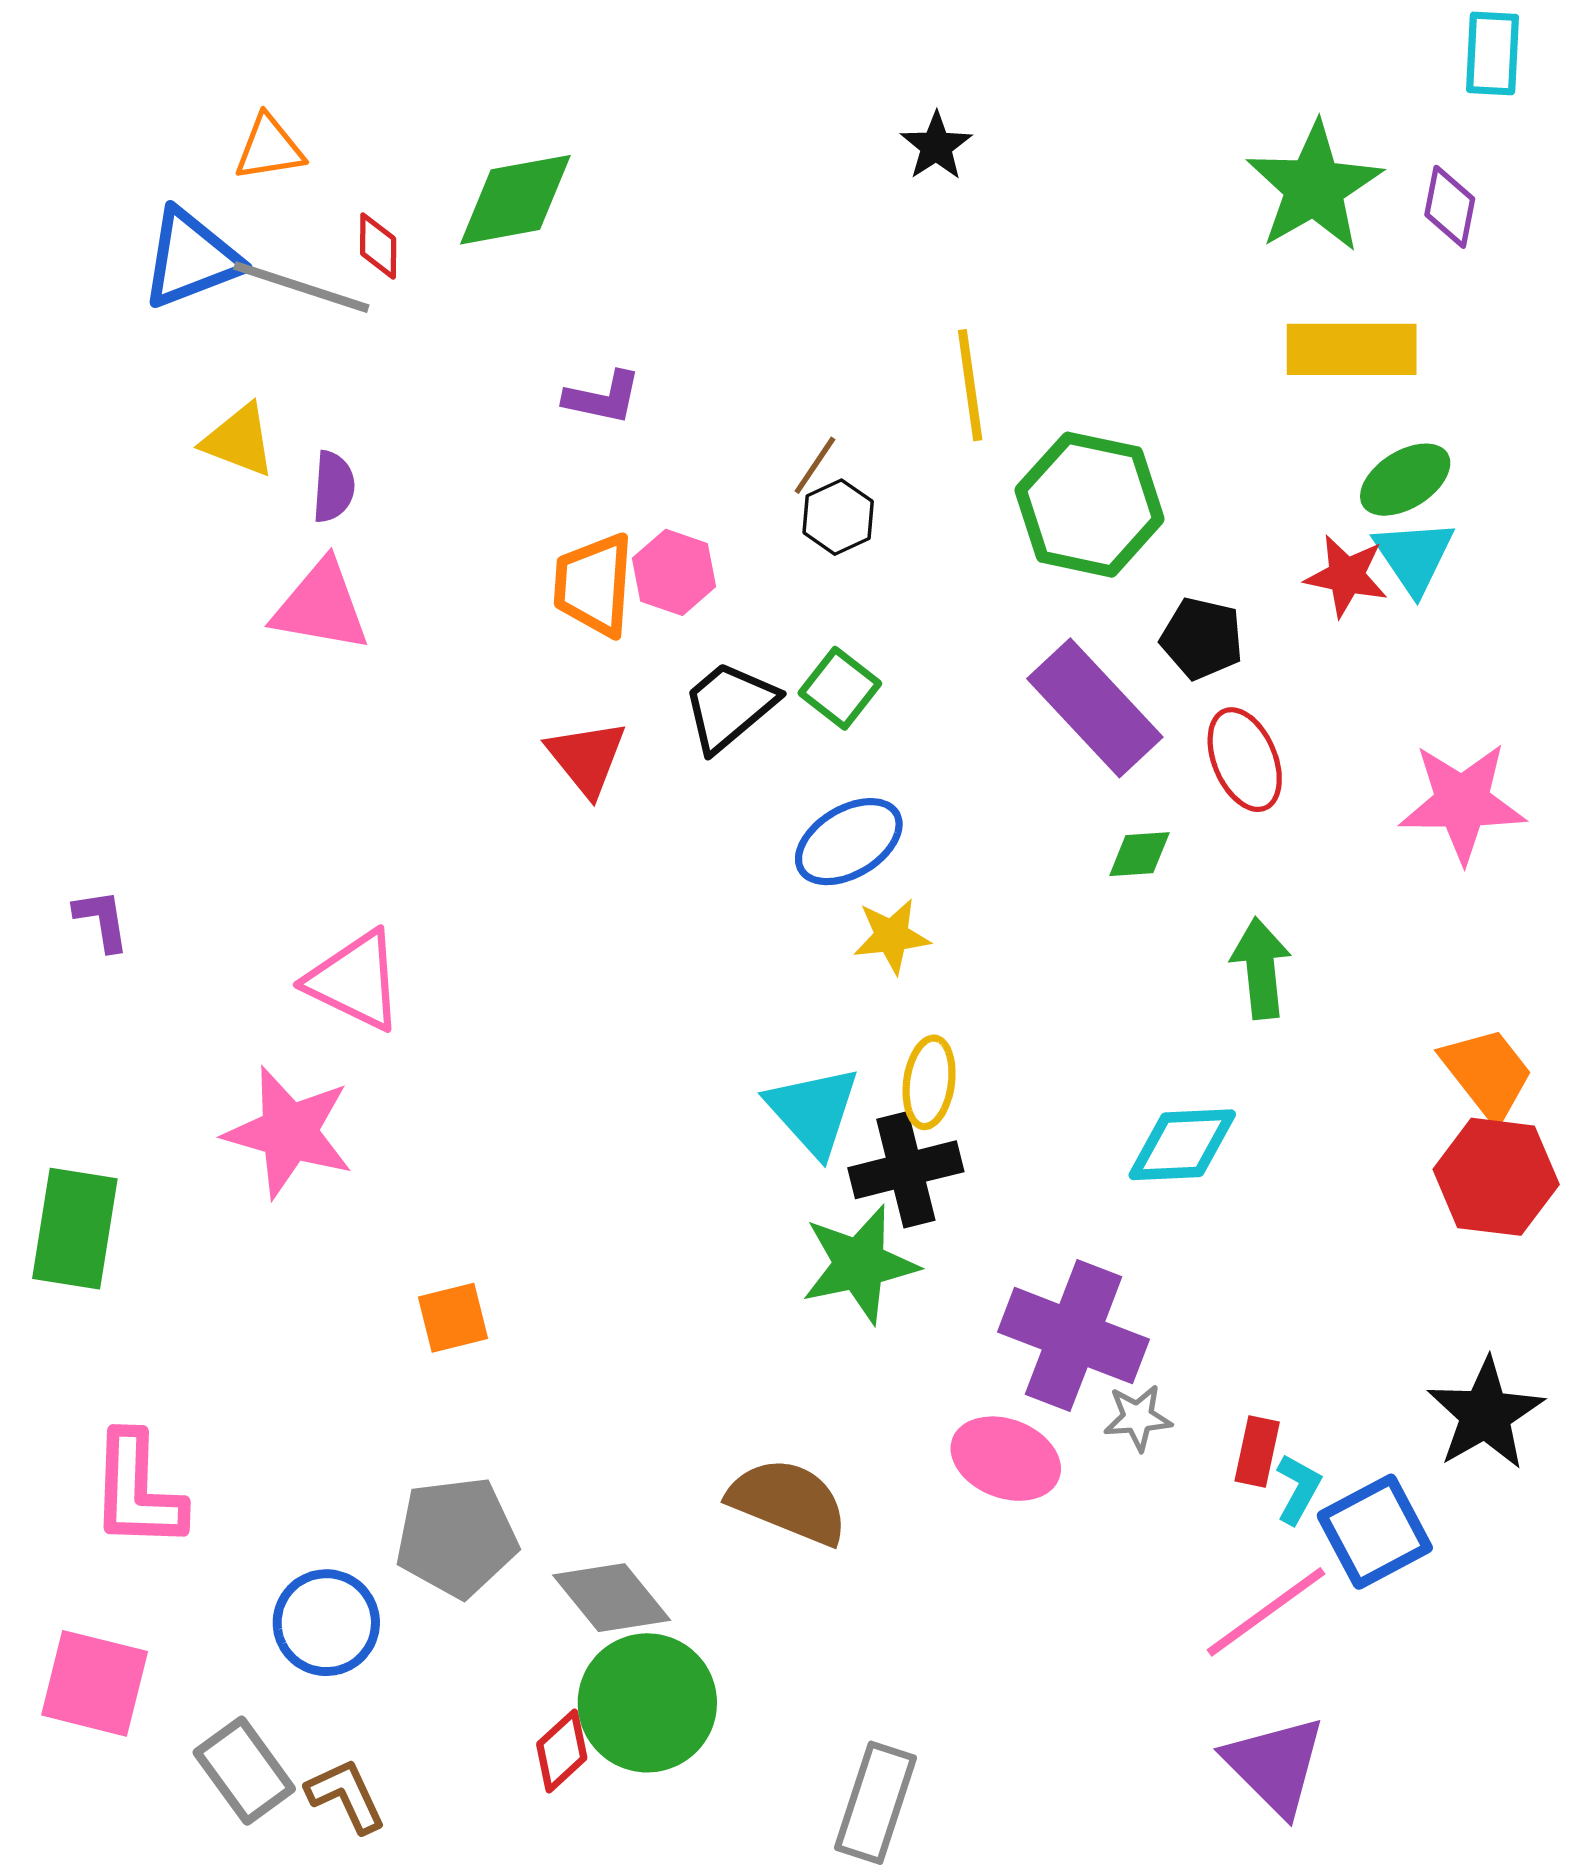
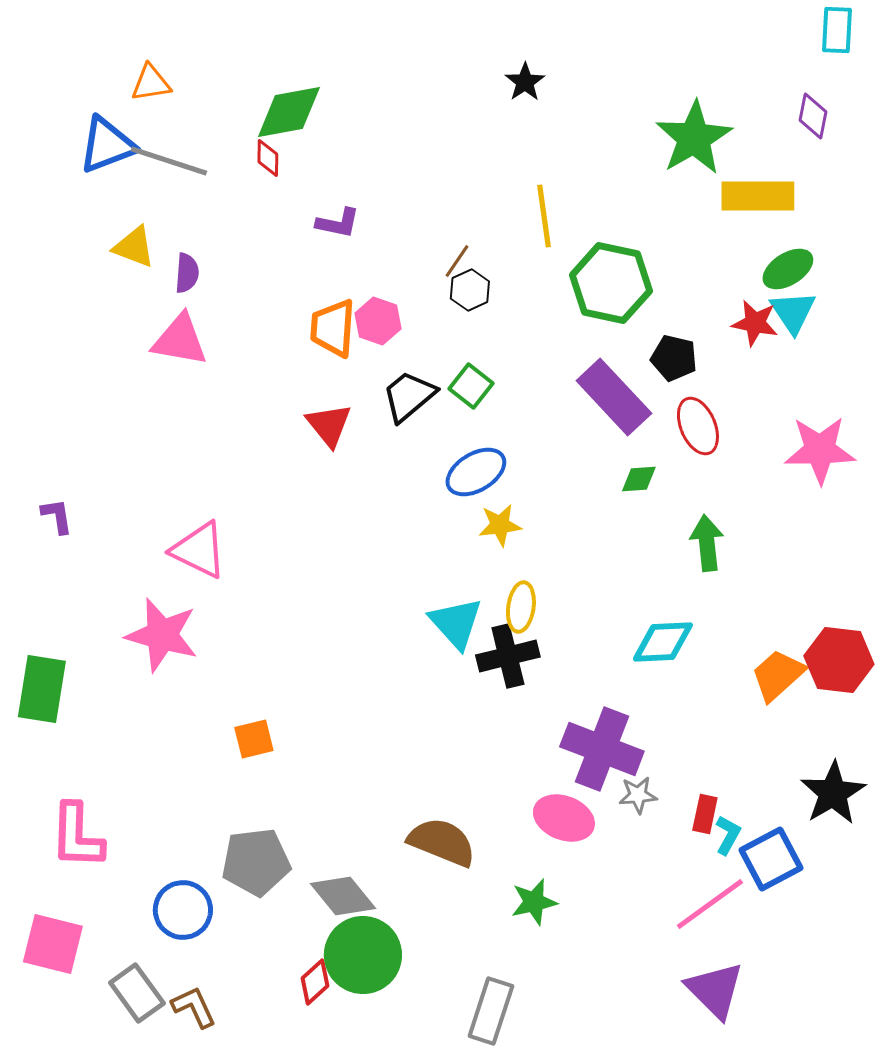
green star: (1314, 187) -> (694, 138), moved
red diamond: (378, 246) -> (268, 158), moved
orange trapezoid: (1487, 1073) -> (778, 675), moved, turned -94
green star: (860, 1264) -> (534, 902), moved, size x0.7

